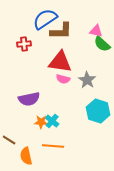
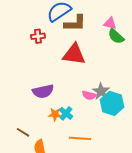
pink semicircle: (63, 79) -> (89, 95), moved
gray star: (87, 80) -> (101, 91), moved
orange line: (53, 146) -> (80, 138), moved

